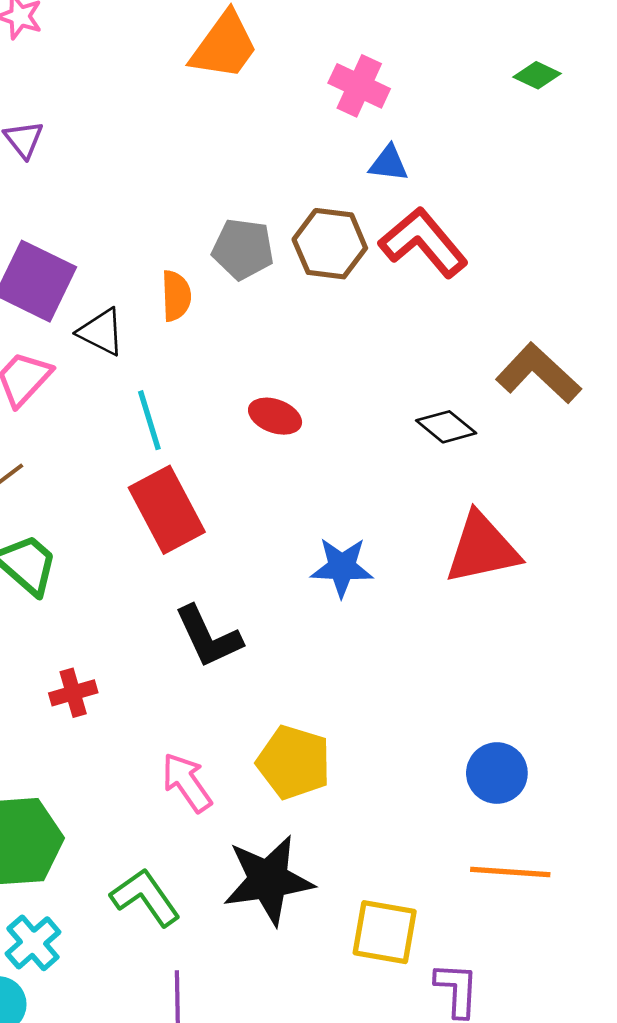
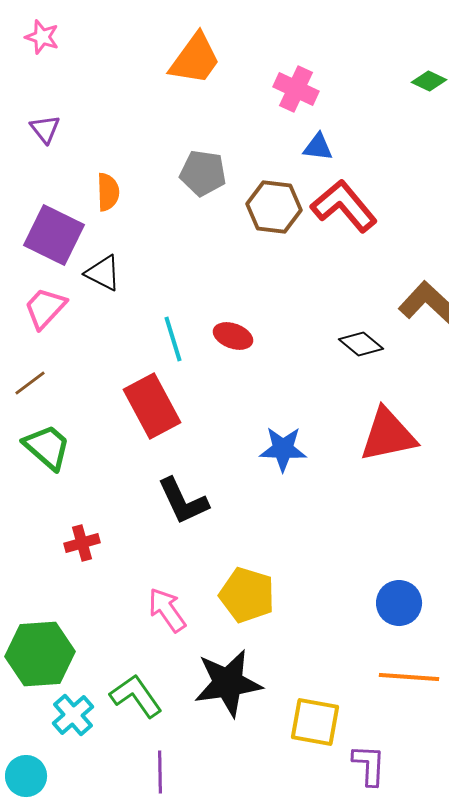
gray pentagon: (243, 249) -> (203, 173), moved
orange semicircle: (176, 296) -> (108, 192), moved
cyan line: (149, 420) -> (173, 339), moved
cyan cross: (33, 943) -> (73, 715), moved

